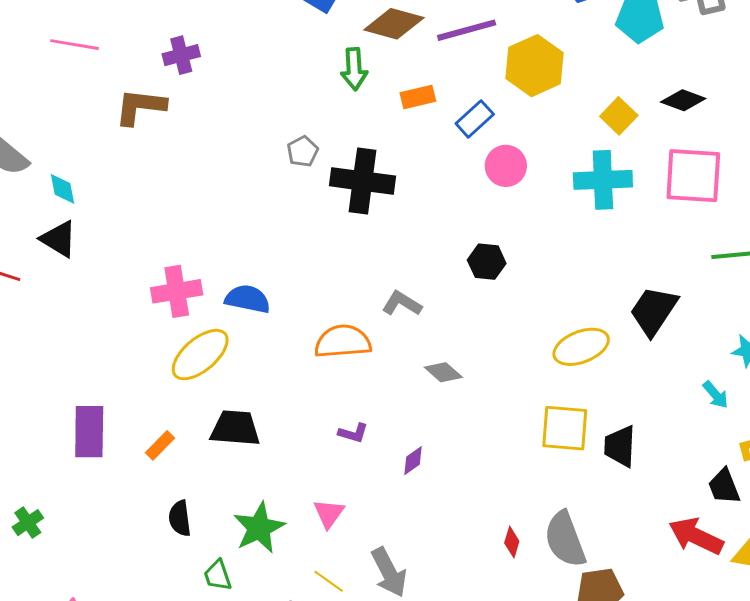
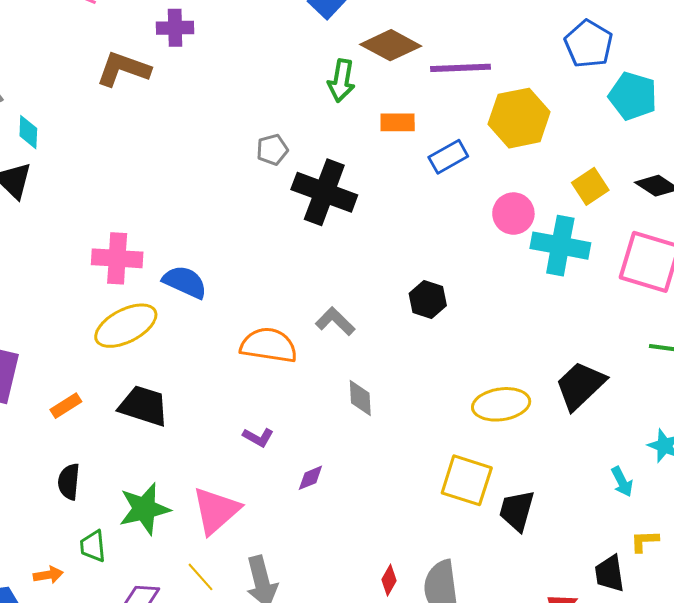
pink circle: (506, 166) -> (513, 214), moved
gray diamond: (443, 372) -> (360, 398), turned 33
pink triangle: (329, 513) -> (216, 511), size x1.6

